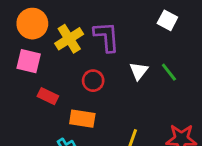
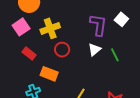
purple L-shape: (106, 37) -> (98, 25), moved
yellow cross: (69, 39) -> (50, 28), moved
pink square: (29, 61) -> (21, 27), turned 30

